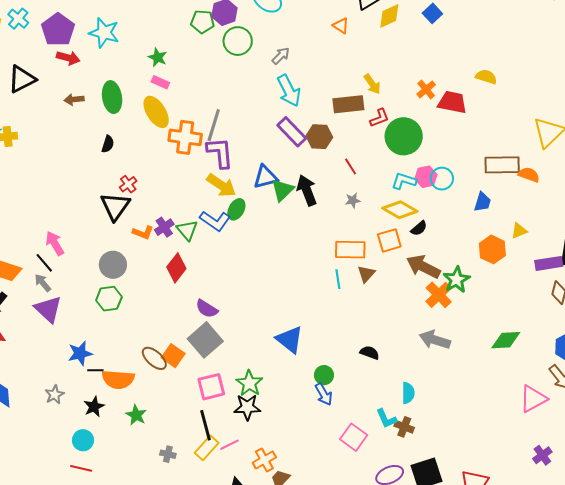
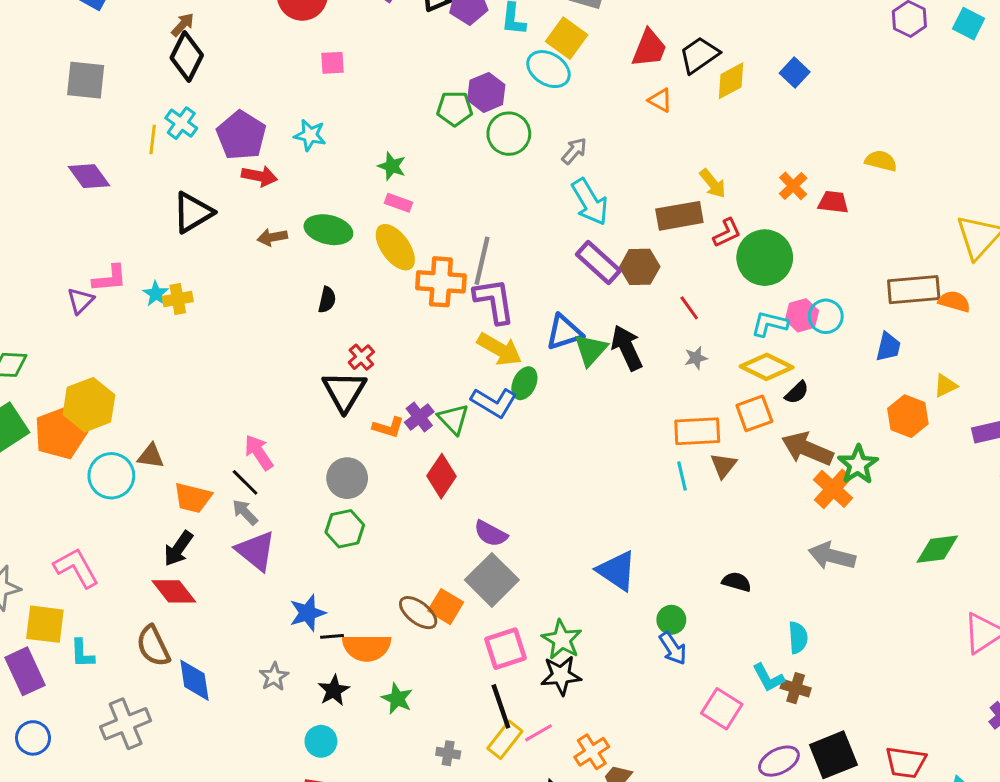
cyan star: (104, 33) -> (310, 135), size x0.7
green ellipse: (112, 97) -> (328, 230), turned -64
red trapezoid: (452, 102) -> (833, 202), size x0.7

